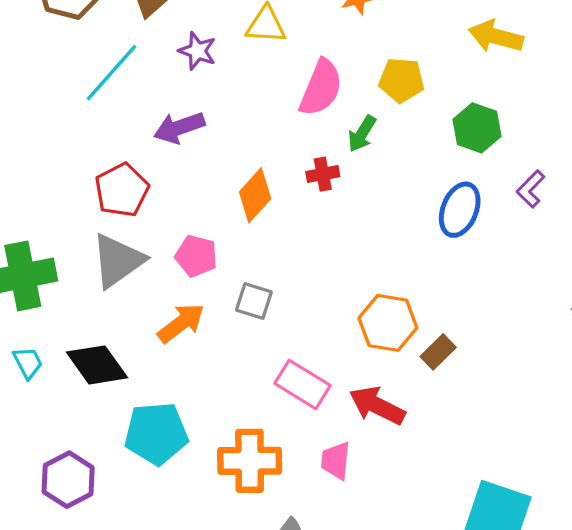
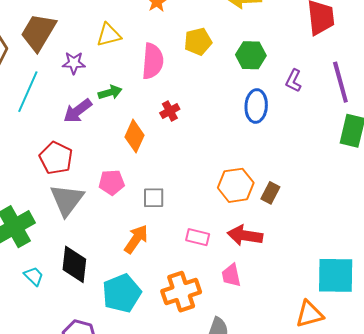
green arrow: (362, 134) -> (110, 92), moved, turned -120
orange arrow: (181, 323) -> (136, 239), moved
black diamond: (97, 365) -> (74, 264), turned 60
pink rectangle: (303, 384) -> (198, 237), size x0.7

